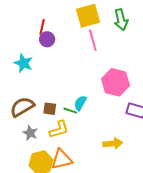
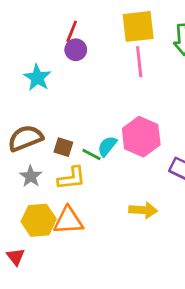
pink hexagon: (115, 82) -> (141, 137), moved

